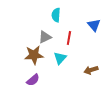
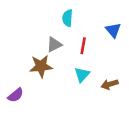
cyan triangle: (60, 58) -> (82, 75), moved
purple semicircle: (33, 80) -> (16, 95), moved

